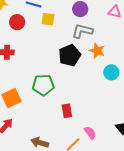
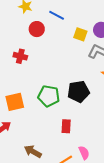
yellow square: (48, 19) -> (80, 34), moved
black pentagon: (70, 55) -> (78, 92), moved

